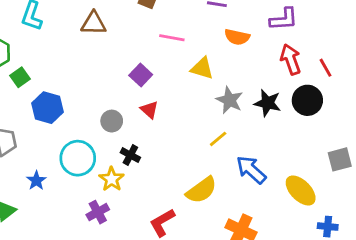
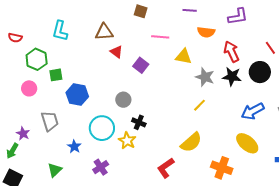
red arrow: (291, 59) -> (231, 52), moved
green square: (20, 77) -> (56, 75), turned 32
red triangle: (149, 110) -> (116, 52), moved
blue arrow: (251, 170) -> (253, 111), moved, turned -65
yellow ellipse: (301, 190) -> (247, 143), moved
purple cross: (98, 212) -> (101, 167), moved

